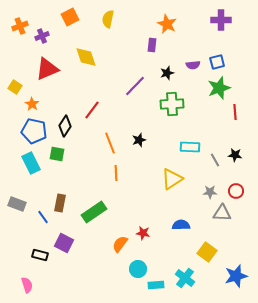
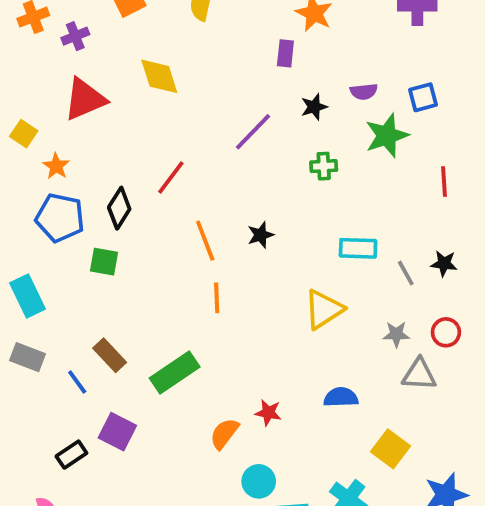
blue square: (217, 62) -> (423, 97), moved
green star: (219, 88) -> (387, 136), moved
green cross: (172, 104) -> (324, 166), size x0.6
cyan rectangle: (31, 163) -> (28, 296), moved
brown rectangle: (60, 203) -> (110, 355), turned -54
black rectangle: (40, 255) -> (71, 455), turned -49

